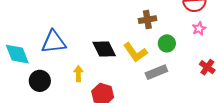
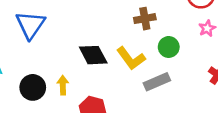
blue triangle: (54, 42) -> (30, 25), moved, turned -48
black circle: (40, 81) -> (33, 87), moved

